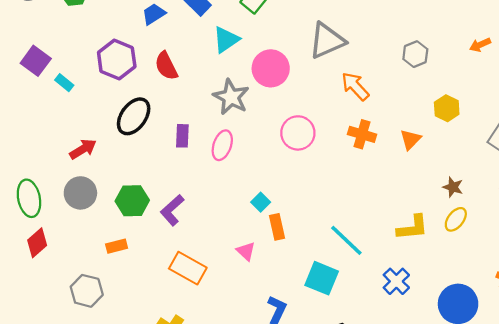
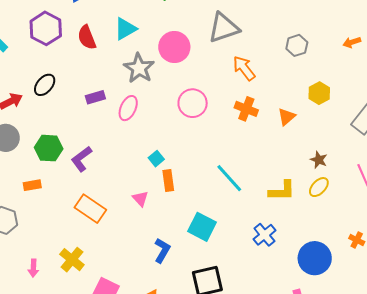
cyan triangle: (226, 40) -> (125, 29), moved
black ellipse: (134, 116) -> (45, 85), moved, size x0.7
purple rectangle: (182, 136) -> (95, 97), turned 66
cyan line: (346, 240) -> (229, 178), moved

